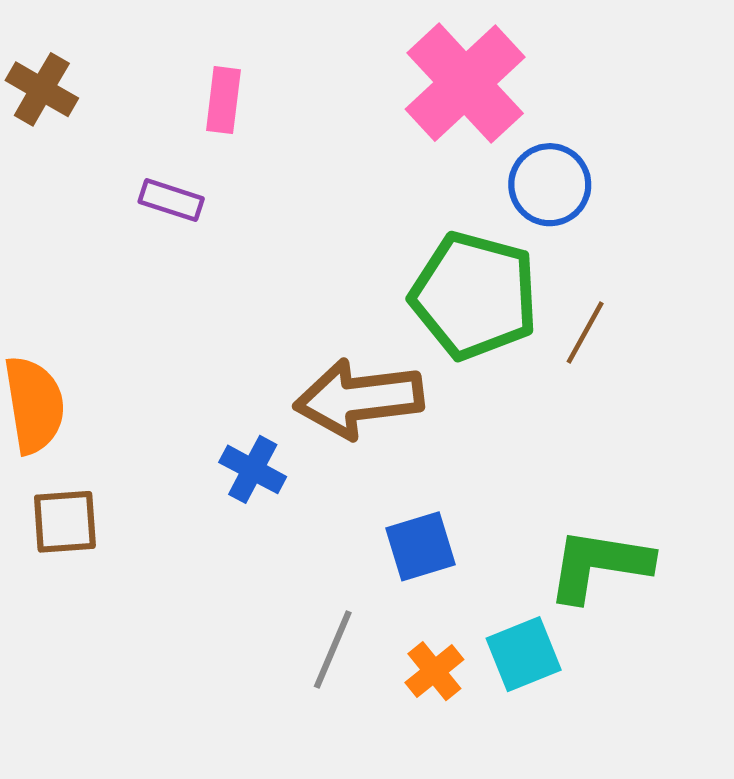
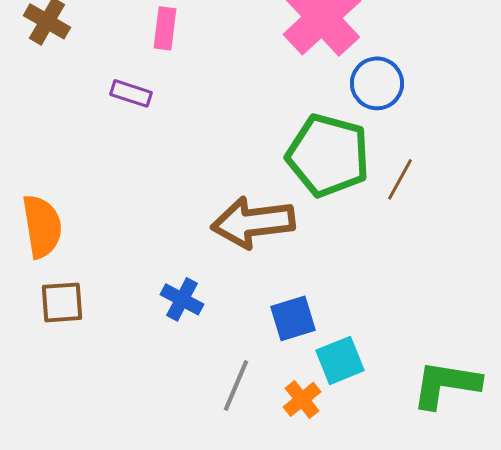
blue cross: (253, 469) -> (182, 299), moved
green L-shape: (599, 565) -> (446, 384), moved
cyan square: (524, 654) -> (340, 360), moved

